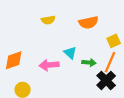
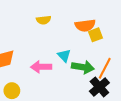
yellow square: (114, 41) -> (96, 35), moved
green arrow: (89, 63) -> (83, 67), size x1.5

